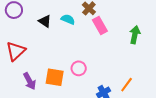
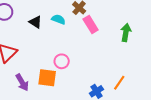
pink circle: (79, 68) -> (62, 61), moved

